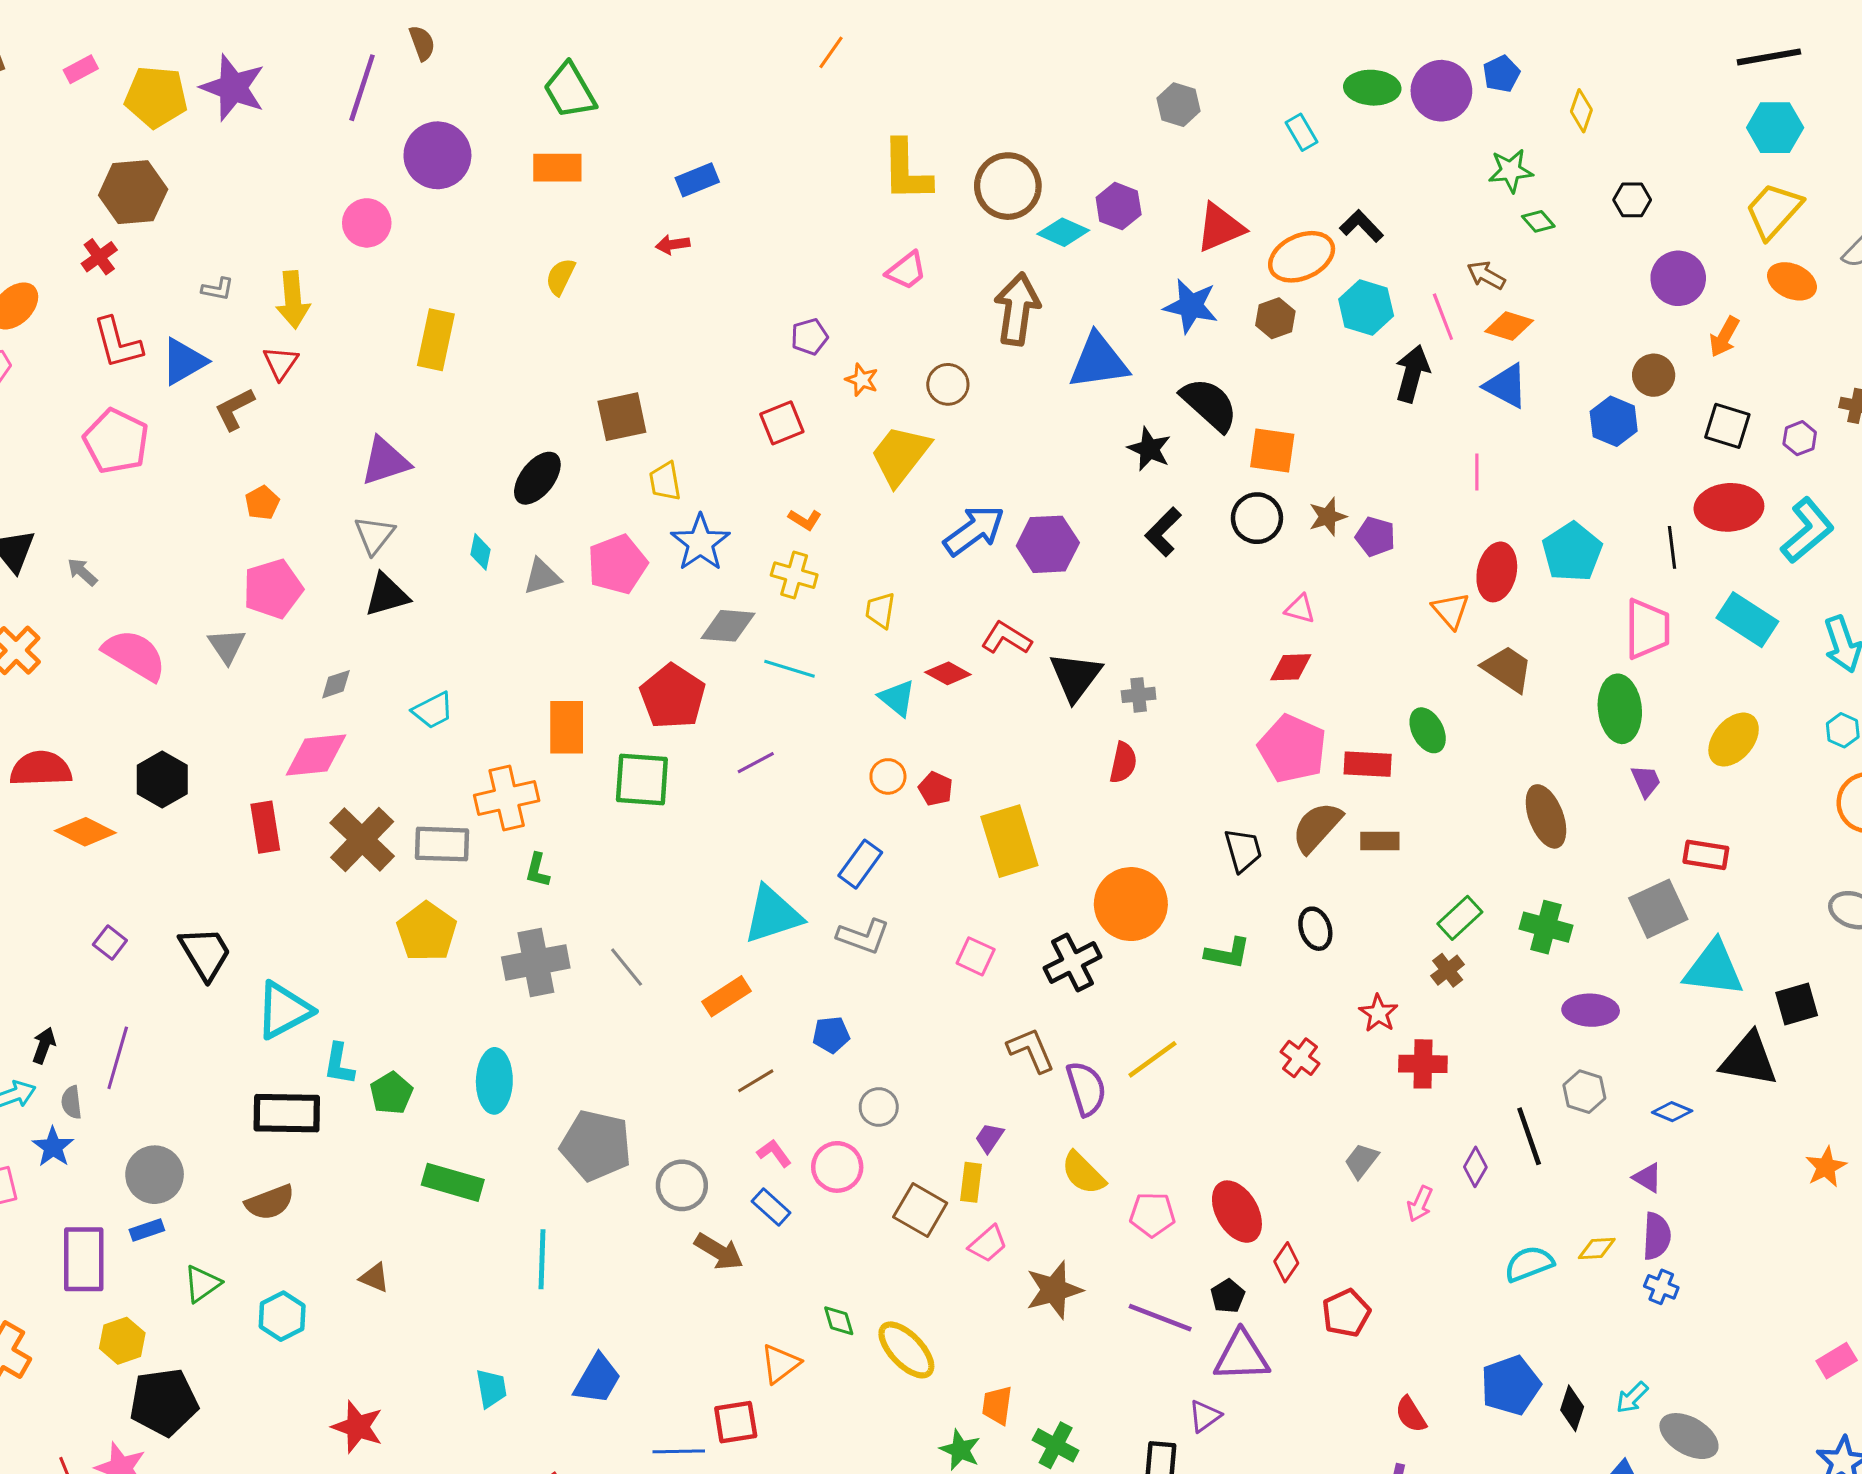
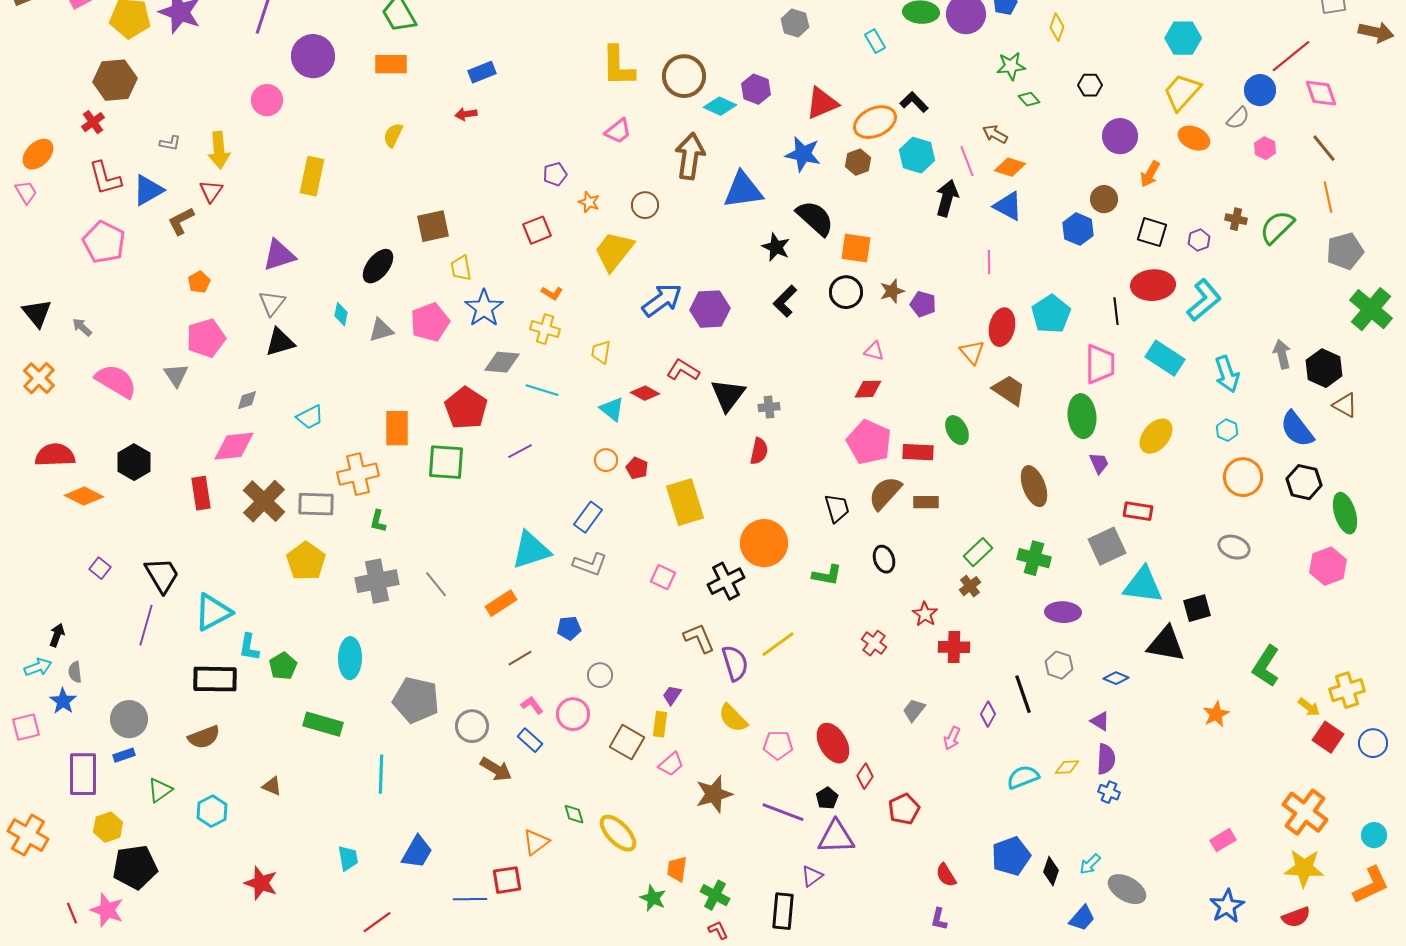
purple line: (118, 1058) -> (146, 625), moved

